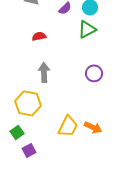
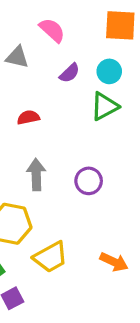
purple circle: (94, 73) -> (89, 181), moved
yellow trapezoid: (68, 126) -> (51, 257), moved, turned 35

